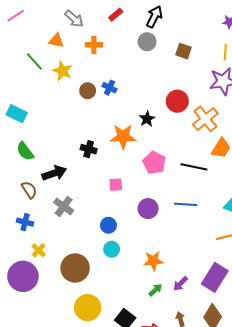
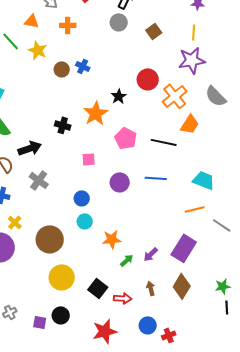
brown square: (184, 51) -> (154, 31), turned 35
orange star: (123, 137) -> (96, 113), turned -30
orange star: (153, 261) -> (112, 239), moved

